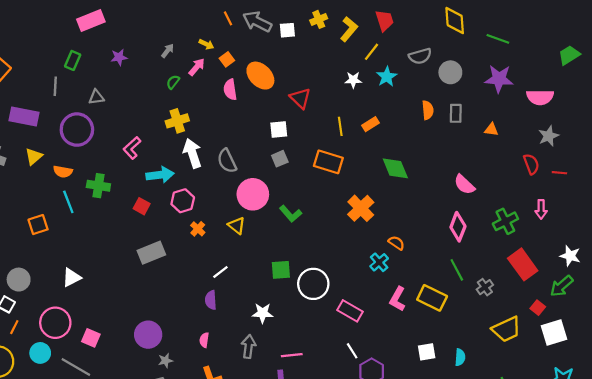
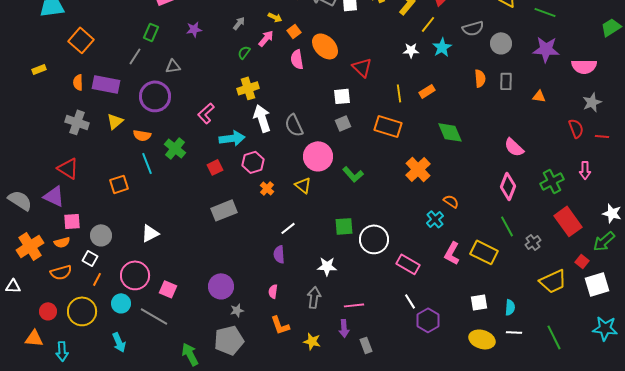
gray line: (55, 86) -> (135, 56), turned 30
green cross: (98, 186) -> (175, 148), turned 30
red square: (142, 206) -> (215, 167), turned 35

